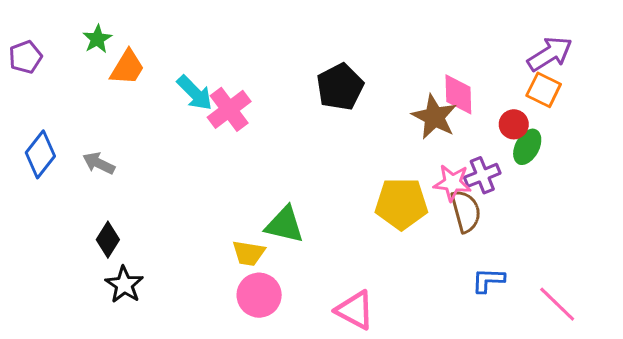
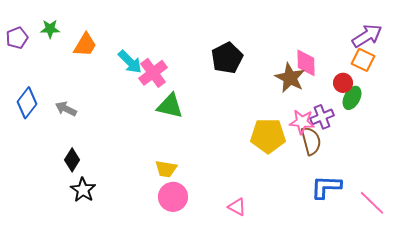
green star: (97, 39) -> (50, 29), moved, turned 30
green triangle: (285, 225) -> (170, 106), moved
blue L-shape: (488, 280) -> (326, 187), size x1.4
pink triangle: (355, 310) -> (237, 207), size x0.7

